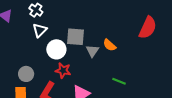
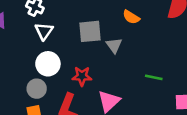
orange semicircle: (109, 45) -> (131, 17), moved
white circle: (56, 49) -> (48, 64), moved

